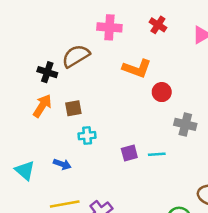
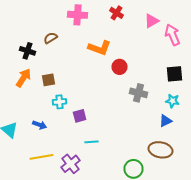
brown semicircle: (76, 56) -> (50, 38), size x0.6
purple square: (129, 153) -> (80, 116), moved
cyan line: (157, 154) -> (92, 142), moved

